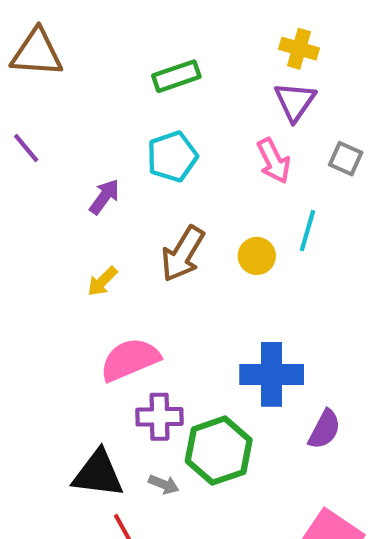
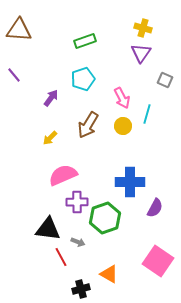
pink arrow: (274, 161) -> (122, 98), moved
gray arrow: (164, 484) -> (78, 242), moved

